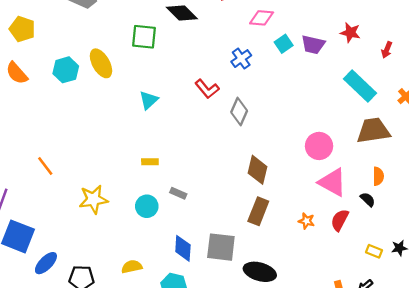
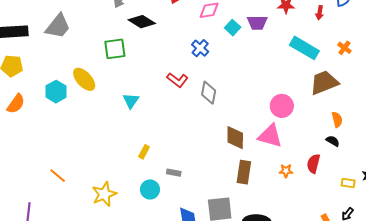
orange semicircle: (17, 73) -> (16, 104), turned -90
yellow rectangle: (150, 162) -> (144, 152), turned -48
pink triangle: (332, 182) -> (270, 136), moved

